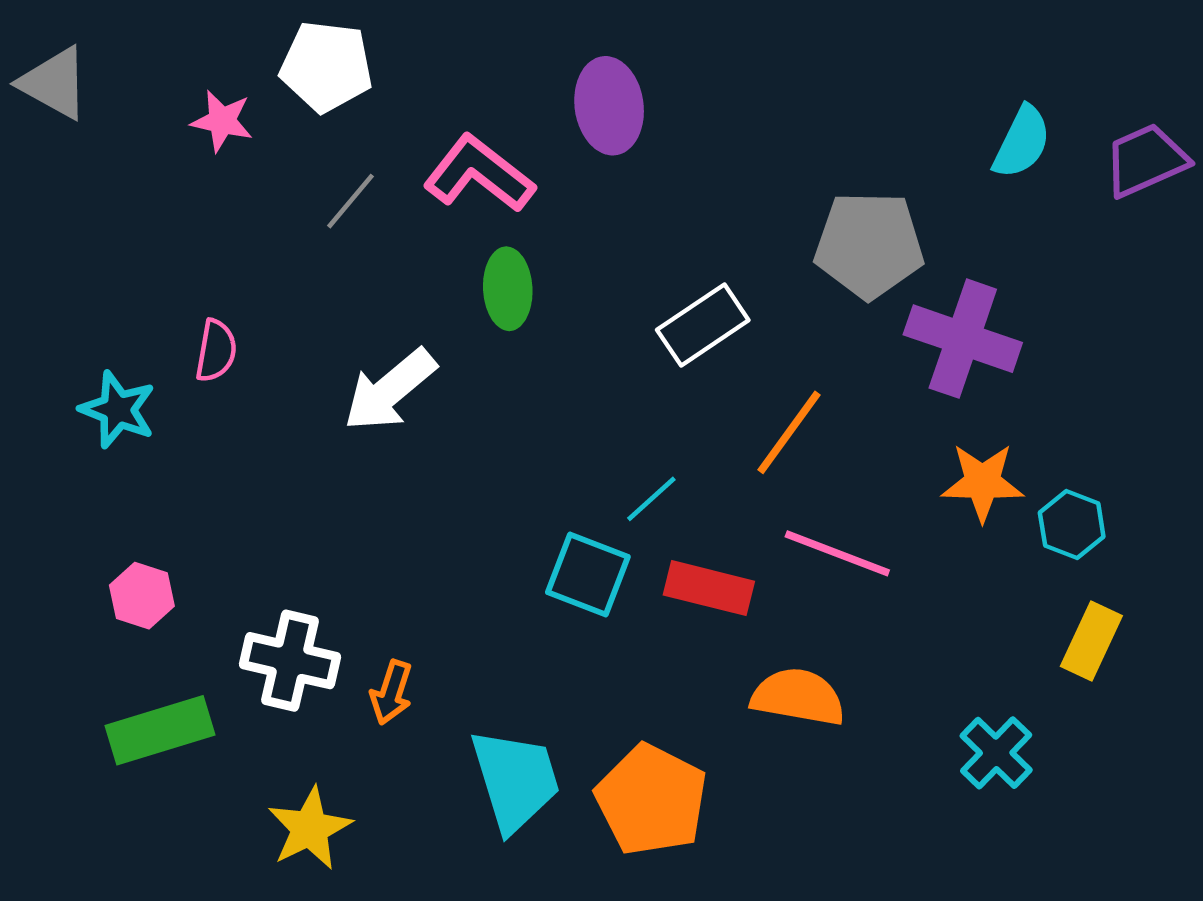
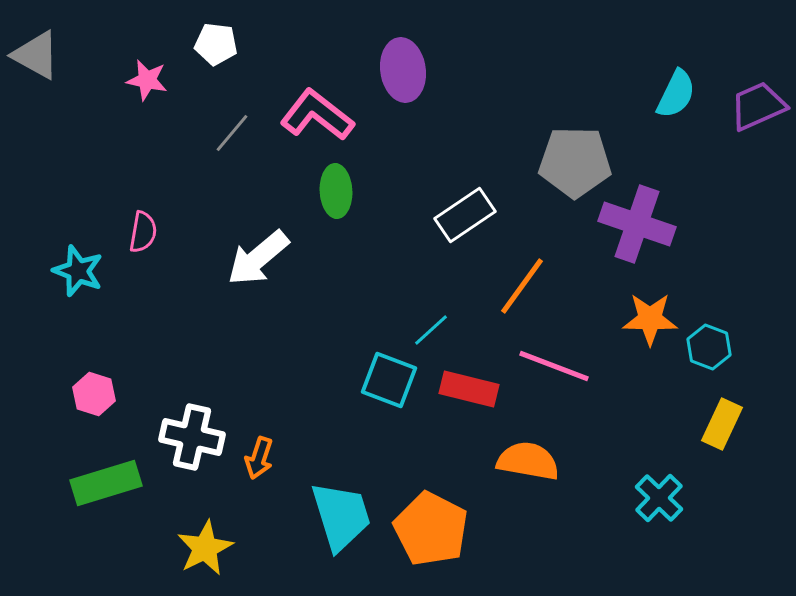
white pentagon: (326, 66) -> (216, 44), size x0.7

